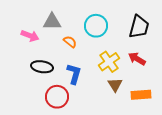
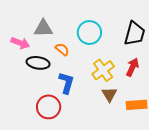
red arrow: (137, 59) -> (132, 67), turned 84
black ellipse: (42, 67) -> (38, 63), moved

